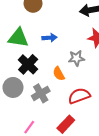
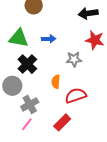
orange semicircle: (59, 74) -> (56, 82), moved, turned 32
gray cross: (41, 93) -> (30, 104), moved

